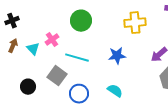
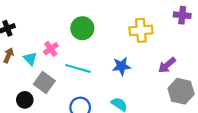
gray square: (57, 76) -> (44, 83), moved

